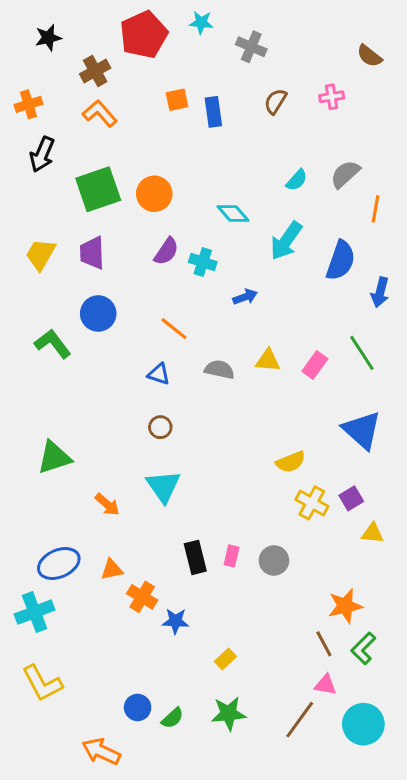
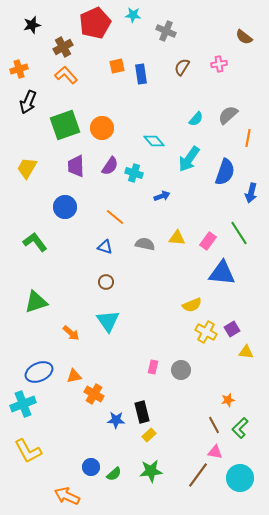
purple trapezoid: (92, 253) -> (76, 166), moved
green L-shape: (53, 344) -> (35, 242), moved
blue triangle: (362, 430) -> (222, 273), moved, turned -36
black rectangle: (195, 557) -> (142, 412), moved
orange star: (345, 606) -> (228, 400), size x0.6
blue star: (175, 621) -> (116, 420), moved

